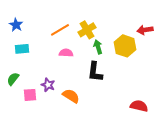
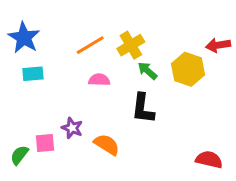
blue star: (16, 25) -> (24, 38), size x1.5
green arrow: (98, 47) -> (147, 71), turned -32
green semicircle: (13, 79) -> (19, 155), moved

